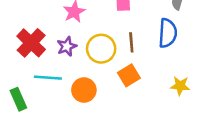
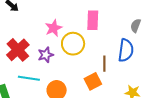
brown line: (131, 42) -> (104, 64), moved
yellow circle: (101, 49) -> (73, 44), moved

